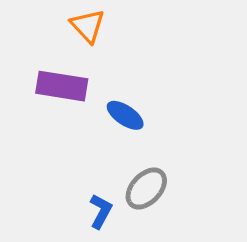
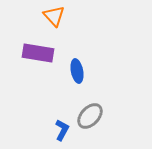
blue ellipse: (125, 115) -> (77, 71), turned 45

